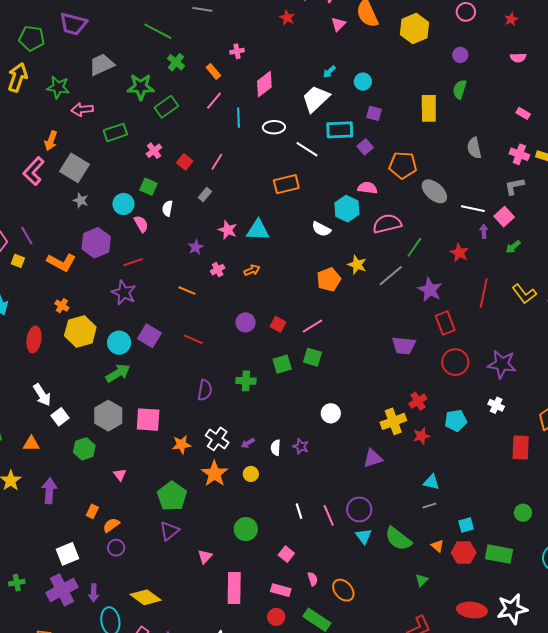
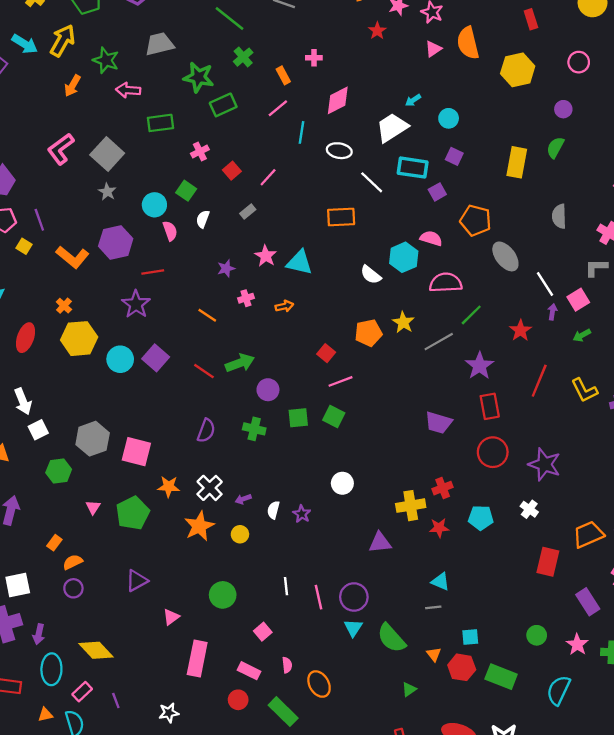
orange arrow: (51, 141) -> (72, 86), moved
white line: (473, 209) -> (545, 284), turned 35
purple circle: (246, 322) -> (268, 390), moved
red square: (278, 324) -> (326, 353), moved
green arrow: (118, 373) -> (240, 363), moved
green pentagon: (172, 496) -> (133, 513), moved

